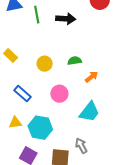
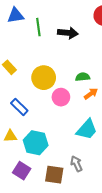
green semicircle: (75, 61) -> (83, 77), moved
yellow circle: (45, 64) -> (44, 78), size x1.5
pink circle: (59, 94) -> (61, 97), moved

